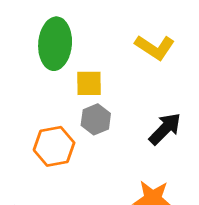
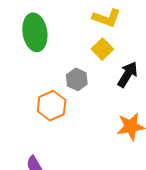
yellow square: (89, 83) -> (102, 49), moved, turned -30

